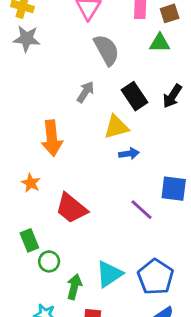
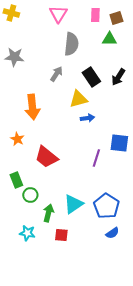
gray star: (27, 39) -> (14, 57), moved
gray semicircle: (106, 50) -> (71, 44), turned 35
purple line: (142, 210) -> (96, 158), turned 66

